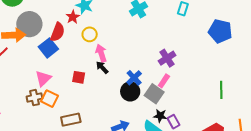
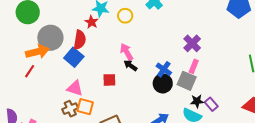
yellow circle: (90, 34) -> (125, 16), moved
pink triangle: (43, 79) -> (75, 88), turned -48

